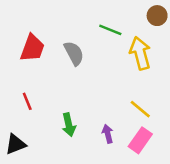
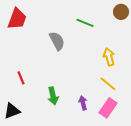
red trapezoid: (32, 48) -> (17, 19), moved
yellow arrow: (140, 53) -> (109, 57), moved, size x0.7

